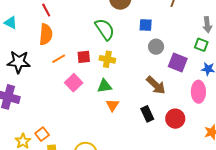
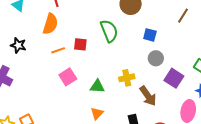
red square: (84, 57) -> (80, 44), moved
yellow cross: (107, 59) -> (127, 78), moved, turned -35
black star: (19, 62) -> (18, 45), size x0.7
orange triangle: (112, 105) -> (97, 113), moved

